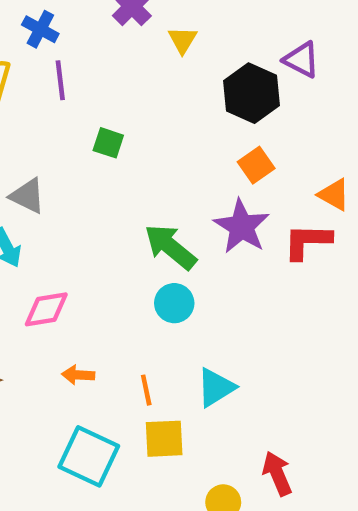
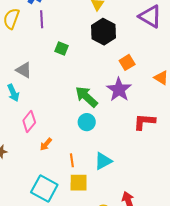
purple triangle: (302, 60) -> (150, 16), size x1.4
black hexagon: (252, 93) -> (103, 32), moved
red L-shape: (307, 241) -> (144, 122), moved
pink diamond: (46, 309) -> (29, 121), turned -45
orange arrow: (78, 375) -> (46, 144), moved, turned -56

